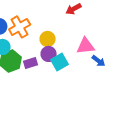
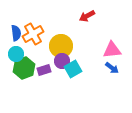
yellow circle: (48, 39) -> (61, 46), size x1.5
pink triangle: (86, 46) -> (112, 50), moved

